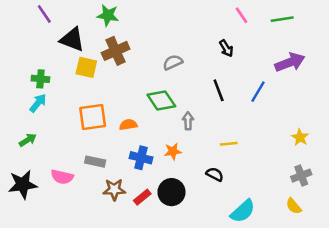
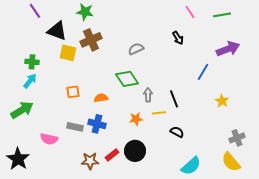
black line: (219, 90) -> (174, 99), moved
orange square: (93, 117) -> (73, 92), size x0.6
yellow star: (300, 137) -> (222, 101), moved
green arrow: (28, 140) -> (22, 110), size x1.6
yellow line: (229, 144) -> (159, 113), moved
blue cross: (141, 158) -> (97, 124), moved
black semicircle: (215, 174) -> (177, 132), moved
black star: (23, 184) -> (18, 159), moved, turned -30
brown star: (114, 190) -> (90, 161), moved
yellow semicircle: (294, 206) -> (231, 162), size x1.5

